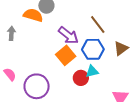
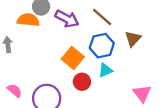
purple arrow: (68, 35) -> (67, 19), moved
red circle: (81, 78) -> (82, 82), moved

